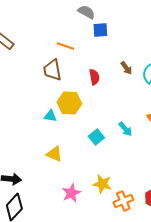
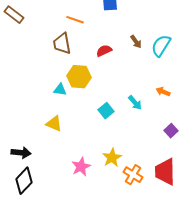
red semicircle: (94, 77) -> (104, 51), turned -105
yellow triangle: (54, 154) -> (54, 124), moved
yellow star: (102, 184) -> (112, 158), turned 30
orange cross: (123, 201) -> (133, 175), turned -36

